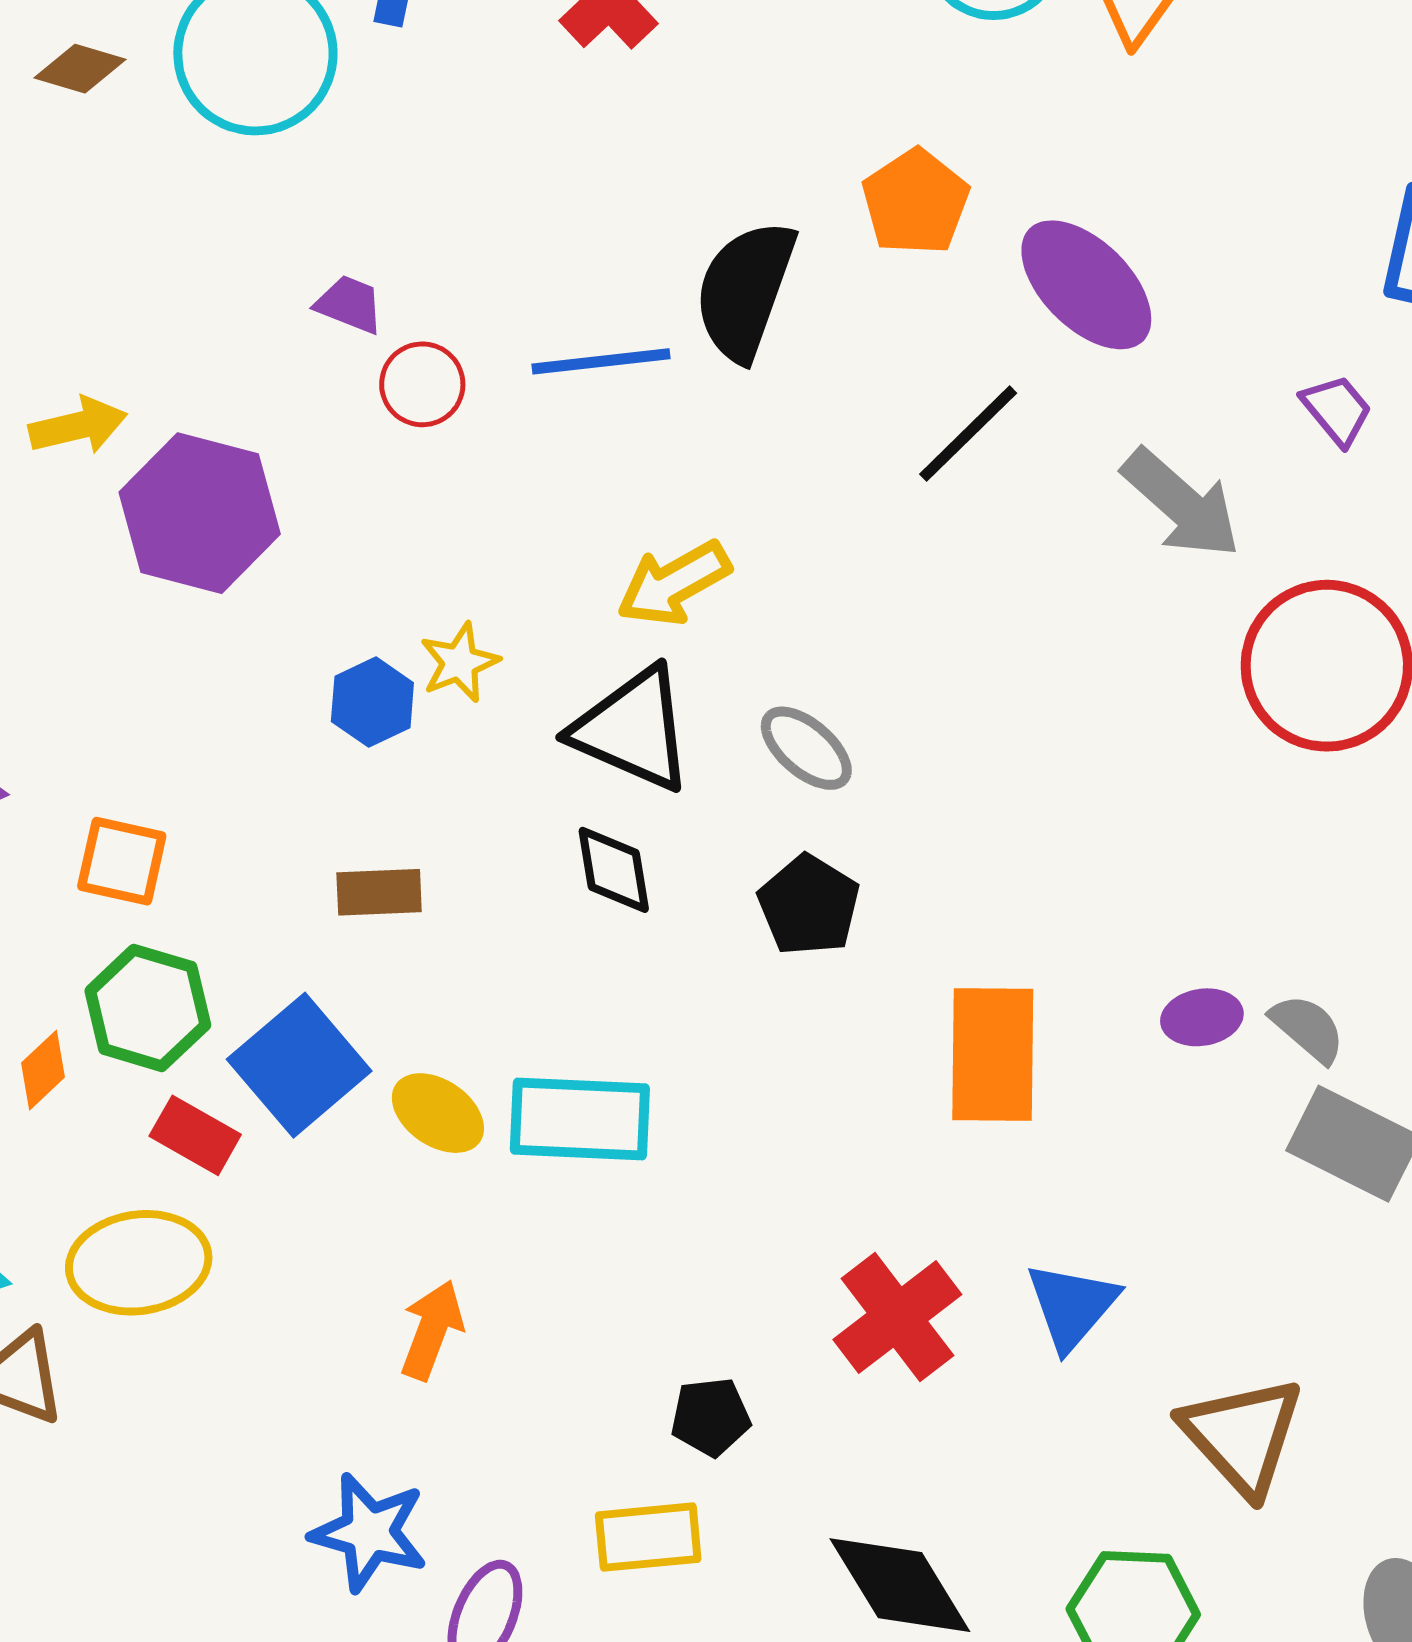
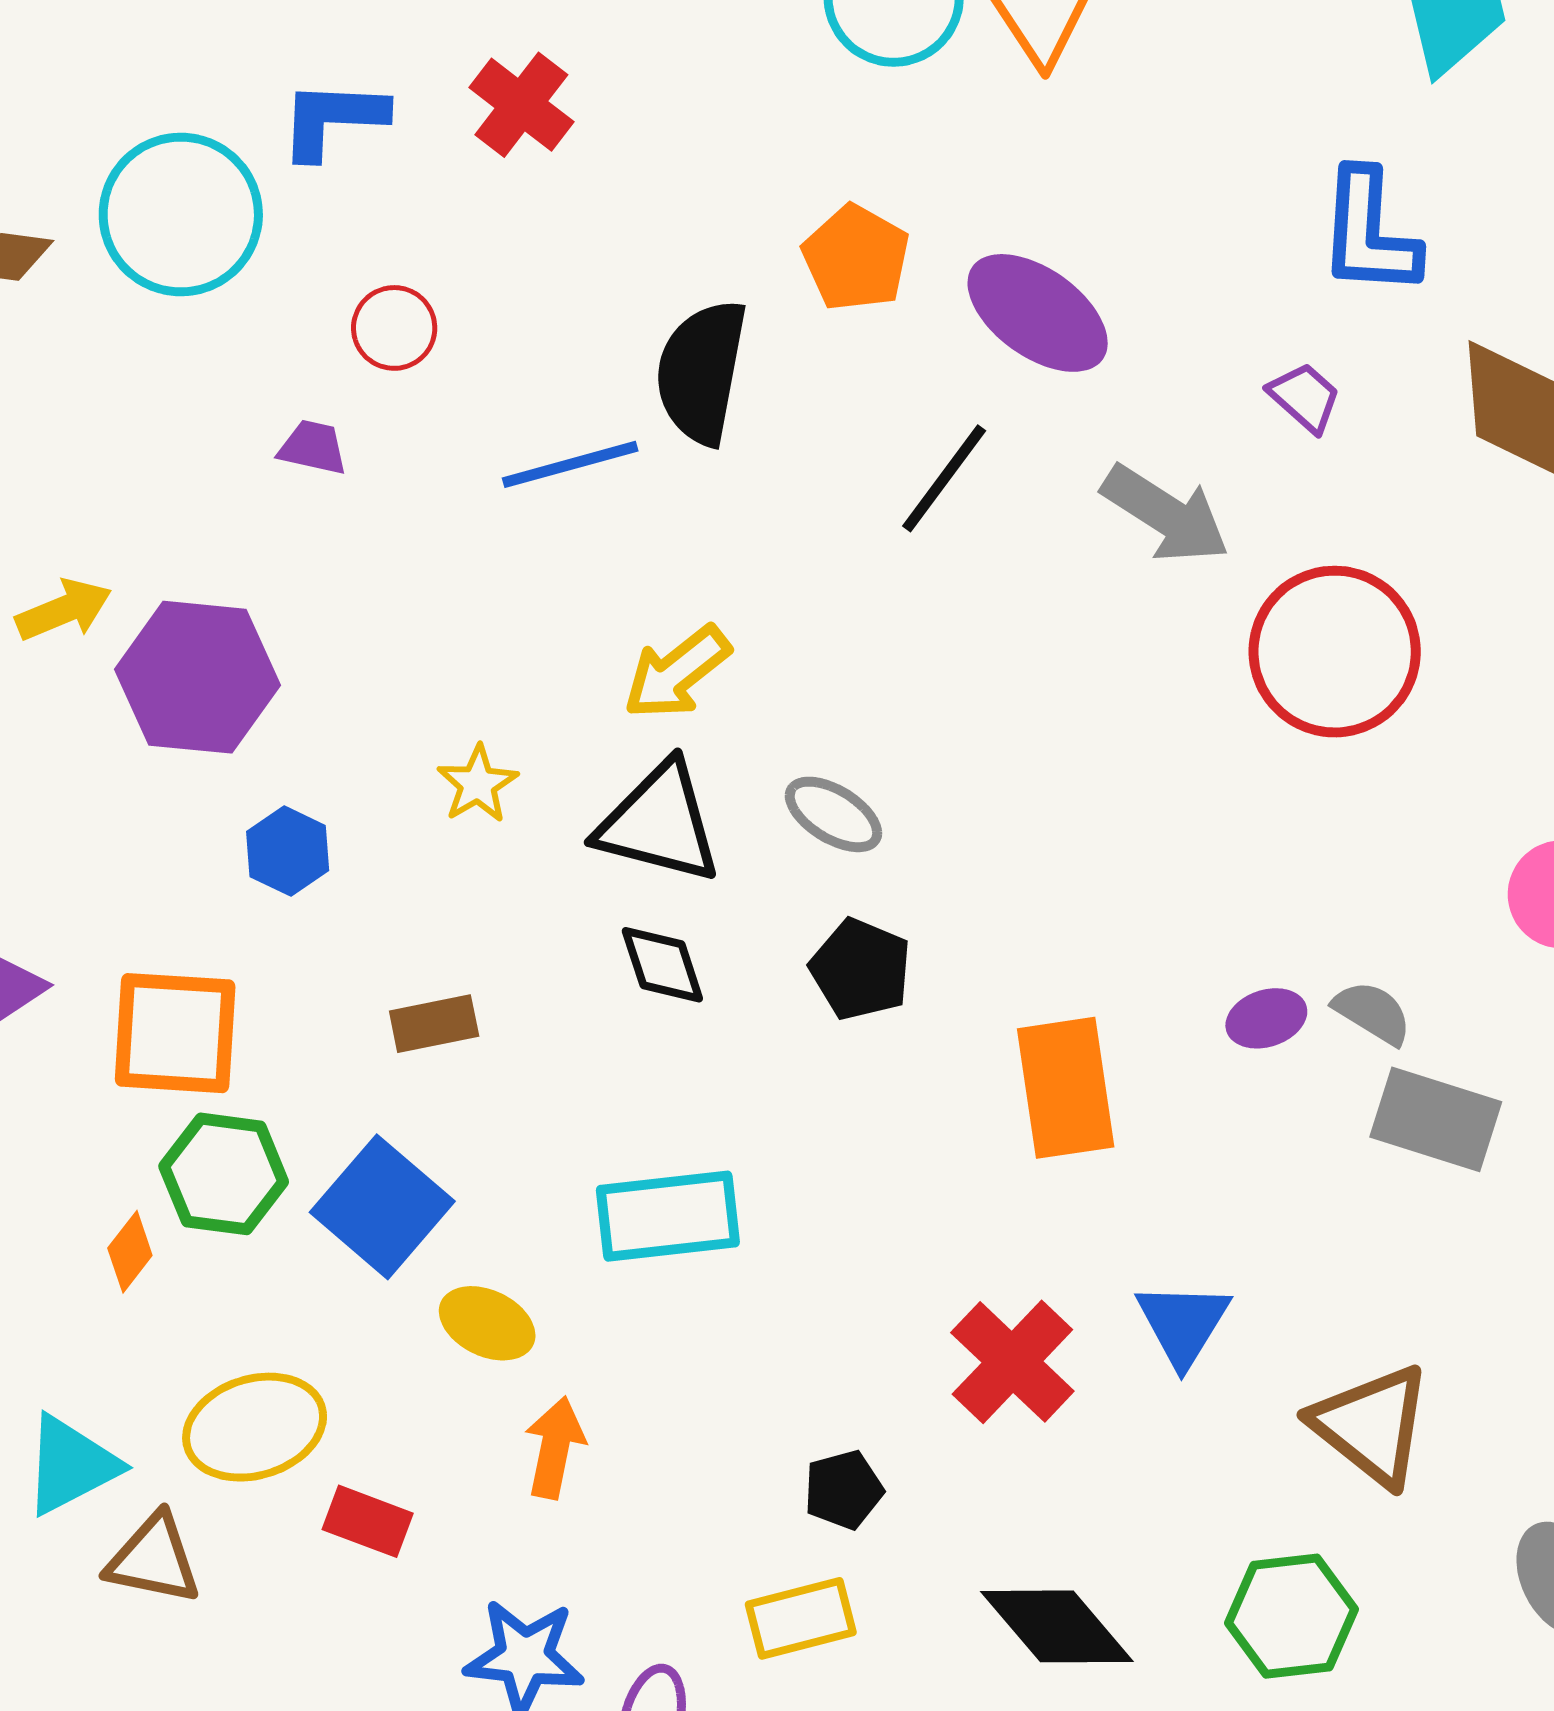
red circle: (422, 384) -> (394, 328), moved
blue hexagon: (372, 702) -> (288, 851), moved
orange square: (122, 861) -> (175, 1033), size x1.5
yellow ellipse: (438, 1113) -> (487, 1323), moved
red rectangle: (195, 1135) -> (368, 1521), moved

